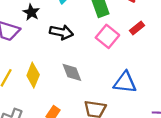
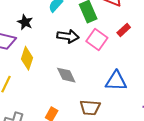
black arrow: (61, 32) -> (68, 36), moved
yellow diamond: (33, 75) -> (27, 58), moved

